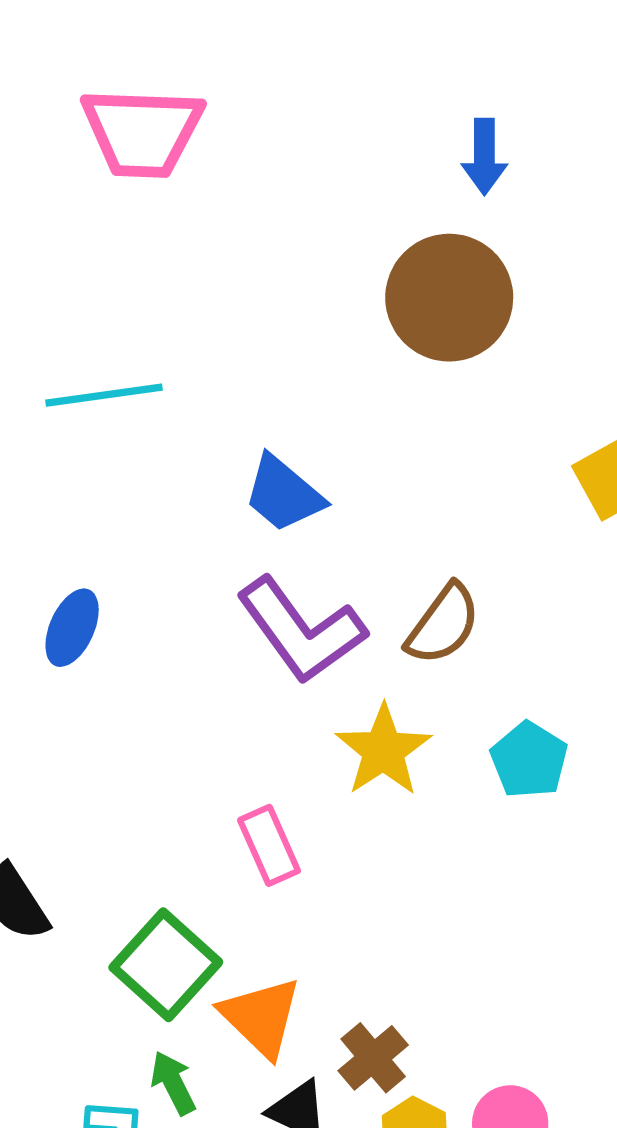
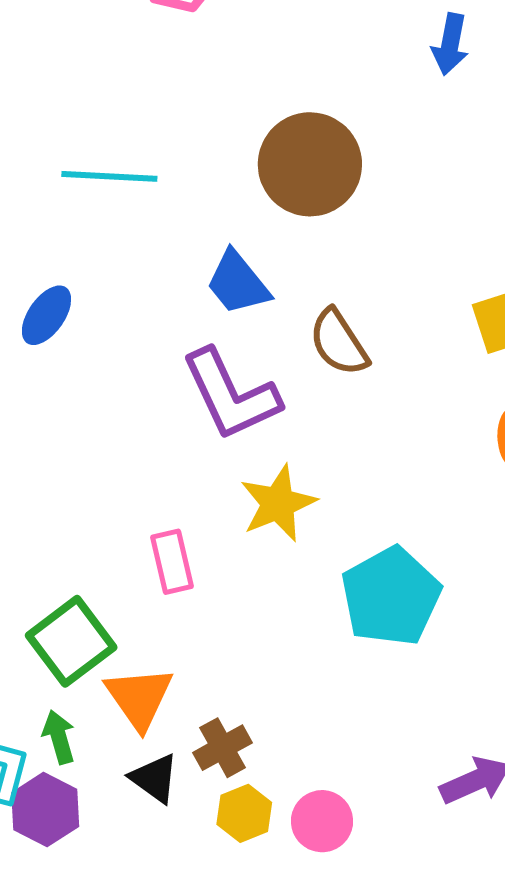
brown circle: (449, 298) -> (310, 164), moved
brown semicircle: (443, 624) -> (339, 342), moved, turned 100
blue ellipse: (72, 628) -> (46, 315), moved
cyan pentagon: (529, 760) -> (391, 596), moved, size x1.6

